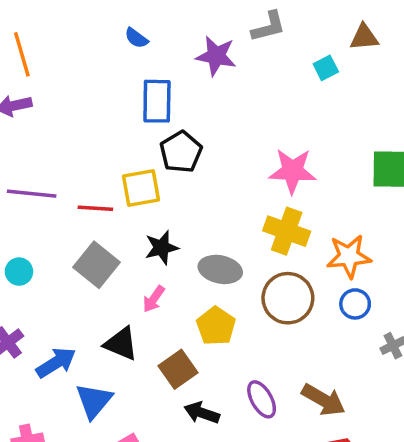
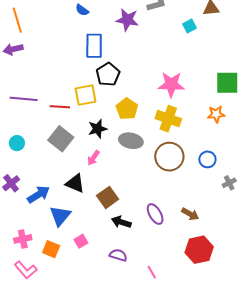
orange star: (349, 256) -> (216, 114), moved, size x0.7
yellow pentagon: (216, 326) -> (127, 109), moved
brown arrow: (323, 400) -> (190, 214), size x0.7

